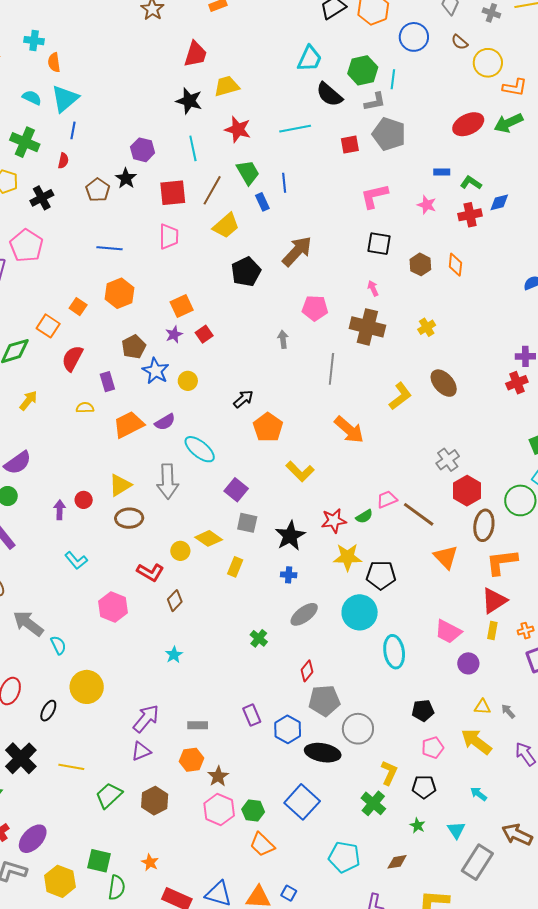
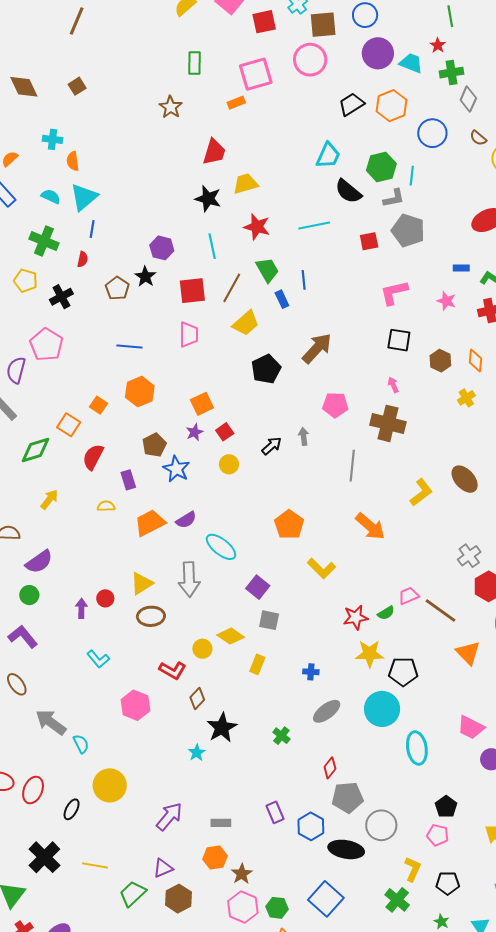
yellow cross: (427, 327) -> (466, 398), moved
yellow circle: (188, 381) -> (229, 464), moved
black arrow: (243, 399) -> (272, 446), moved
black star: (290, 536) -> (222, 728), moved
black pentagon: (423, 711) -> (446, 807), turned -30
pink pentagon: (433, 748) -> (438, 835), moved, turned 30
purple triangle: (141, 751) -> (163, 868), moved

